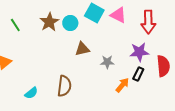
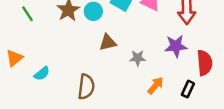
black rectangle: (138, 74) -> (188, 89), moved
cyan semicircle: (31, 93) -> (42, 74), moved

